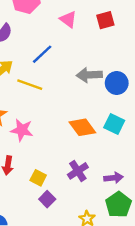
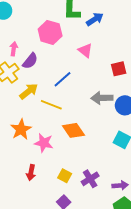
red square: (105, 20) -> (119, 69), moved
orange diamond: (82, 127) -> (73, 130), moved
yellow square: (38, 178) -> (65, 176), moved

